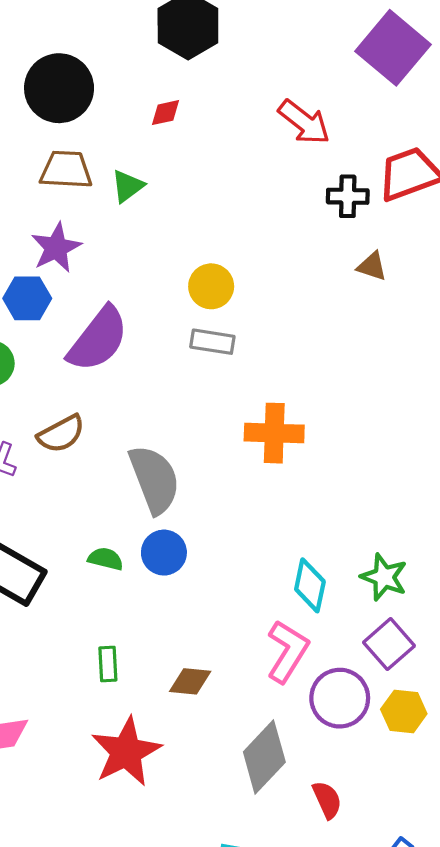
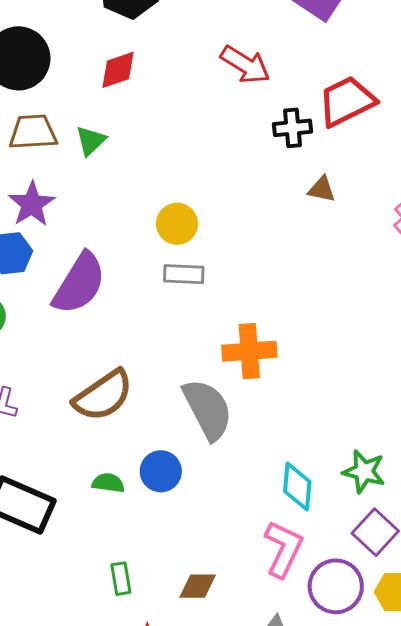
red diamond: (166, 113) -> (118, 70), size x1.4
brown semicircle: (61, 434) -> (103, 396), moved, size x1.4
gray semicircle: (154, 479) -> (208, 409), moved

